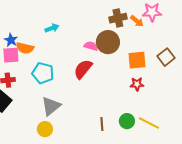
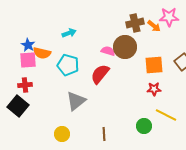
cyan pentagon: (43, 73) -> (68, 65), moved
gray triangle: (51, 106) -> (76, 101), moved
yellow line: (149, 123) -> (166, 115), moved
brown line: (102, 124) -> (104, 134), moved

